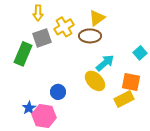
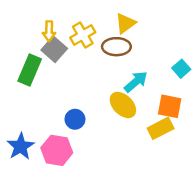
yellow arrow: (38, 13) -> (49, 31), moved
gray square: (42, 38) -> (54, 49), turned -30
blue star: (29, 108) -> (21, 146), moved, size x1.5

